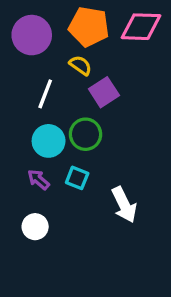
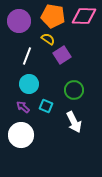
green circle: (86, 134) -> (74, 90), moved
white circle: (35, 227) -> (21, 135), size x1.6

